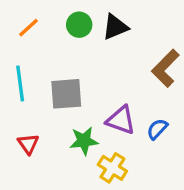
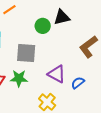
green circle: (79, 25) -> (43, 26), moved
green star: (84, 141) -> (19, 78), moved

